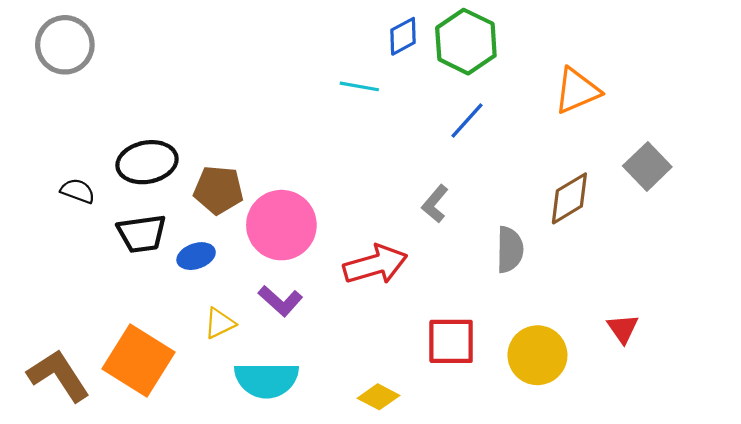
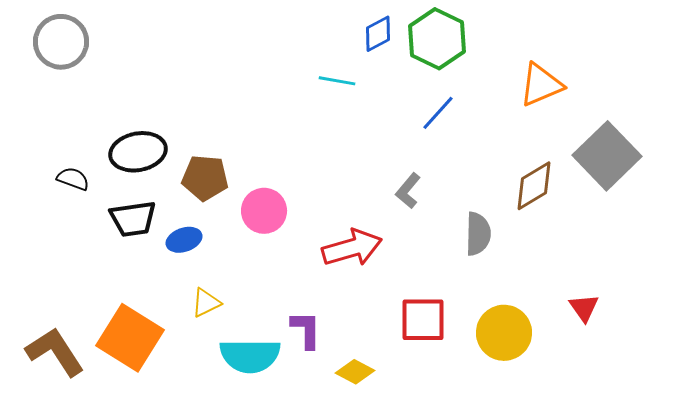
gray square: (647, 166) -> (607, 156), size x1.5
pink circle: (281, 225) -> (264, 211), size x0.7
purple L-shape: (280, 301) -> (306, 330), moved, turned -132

